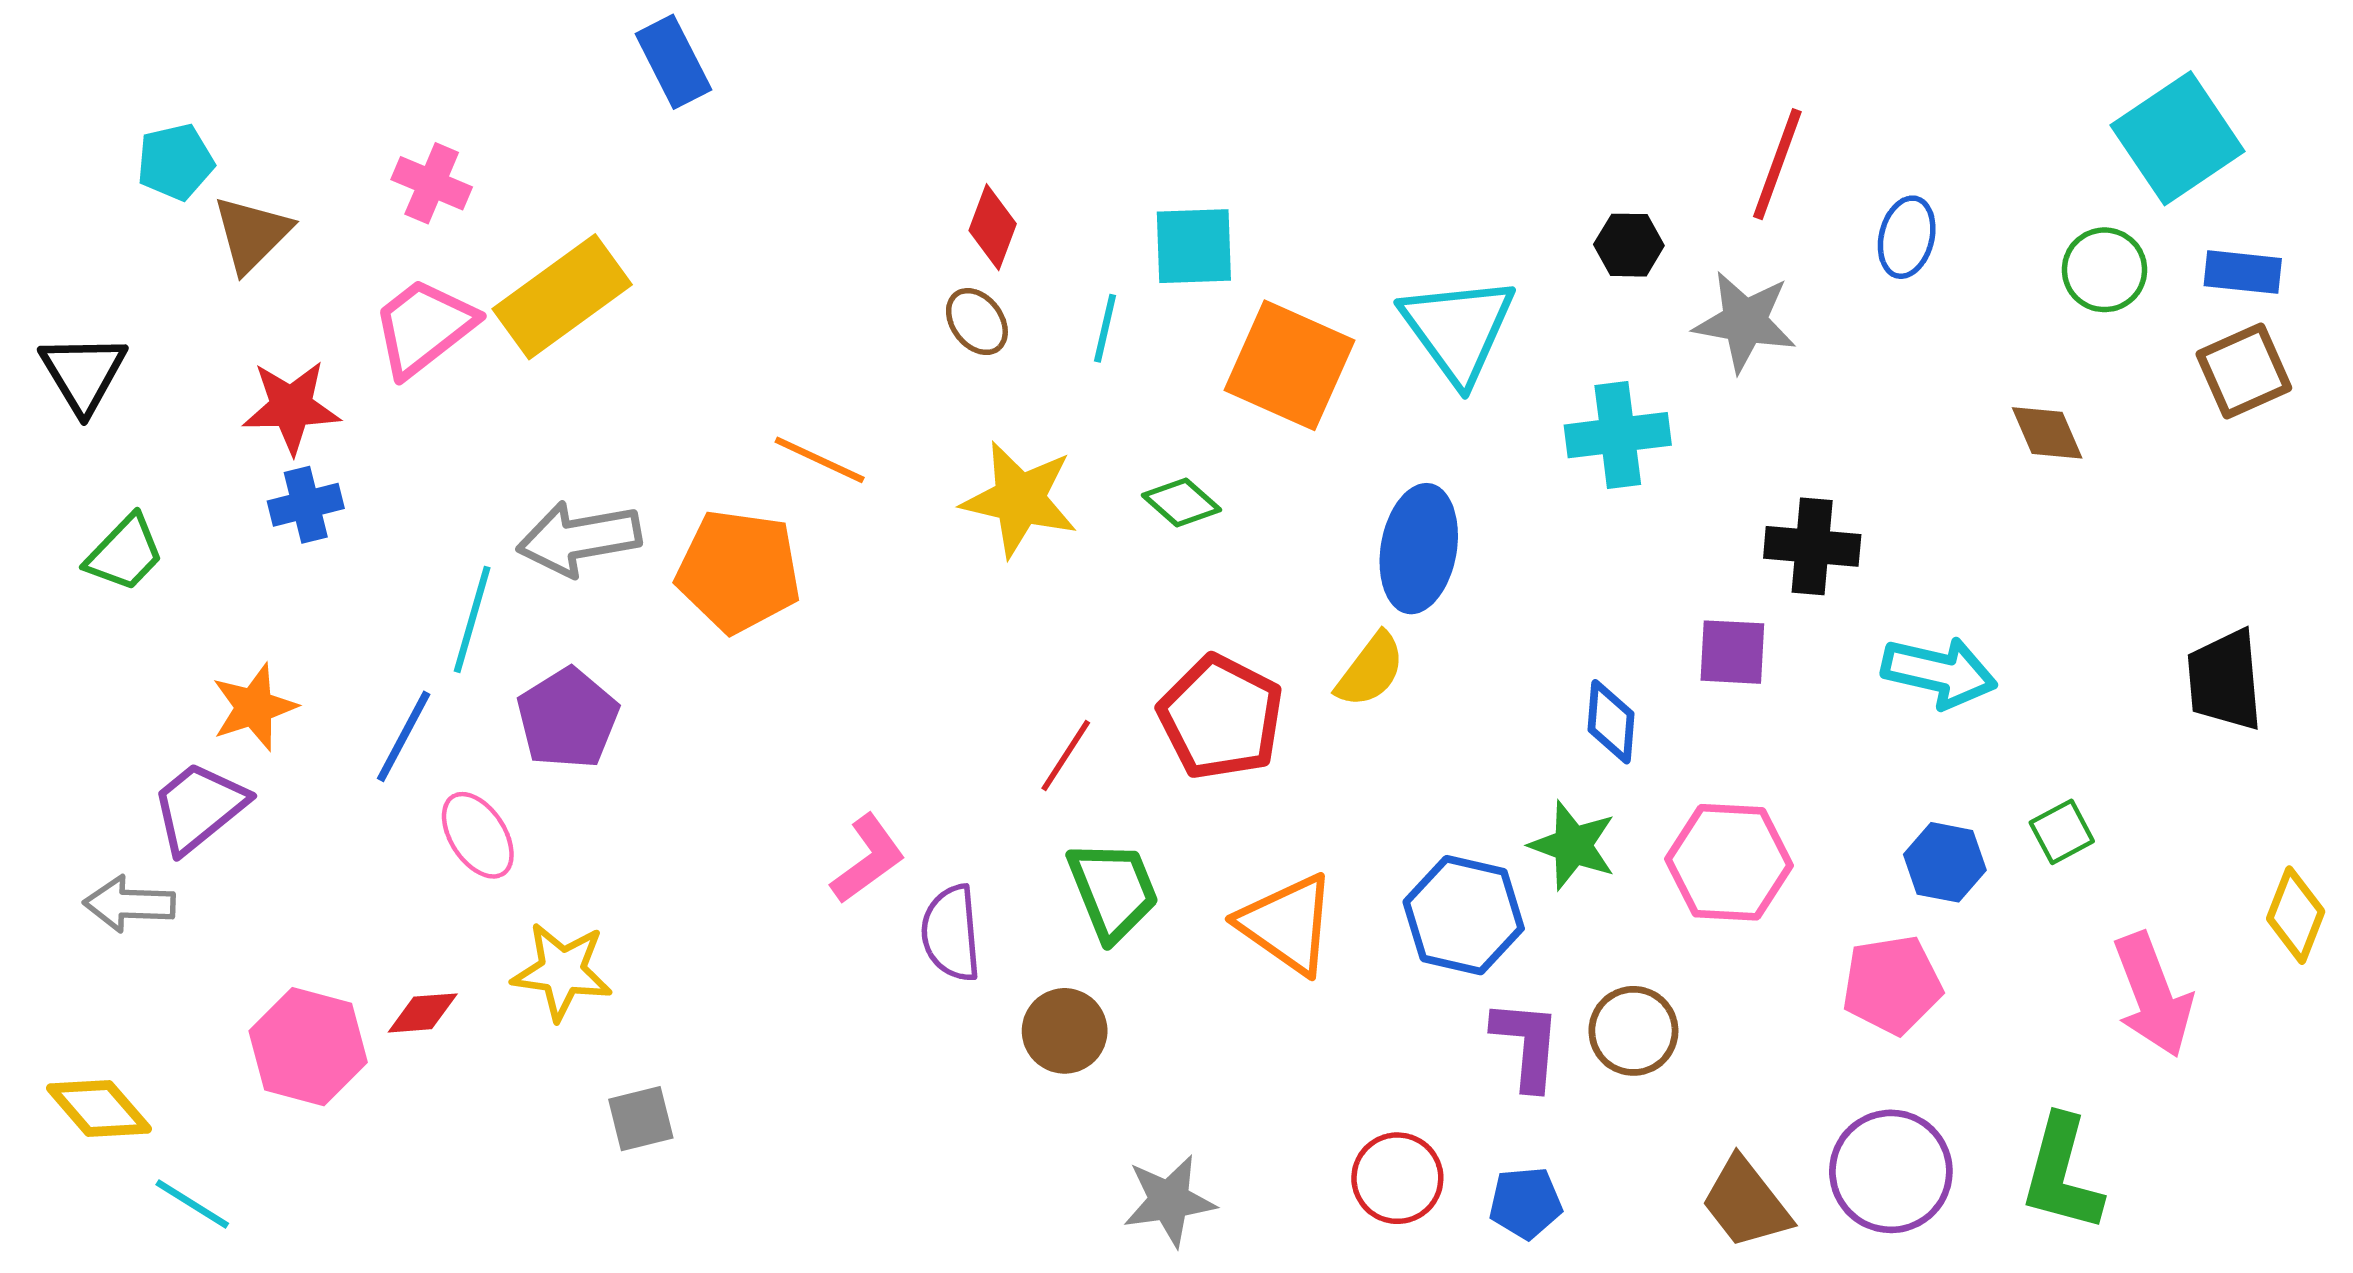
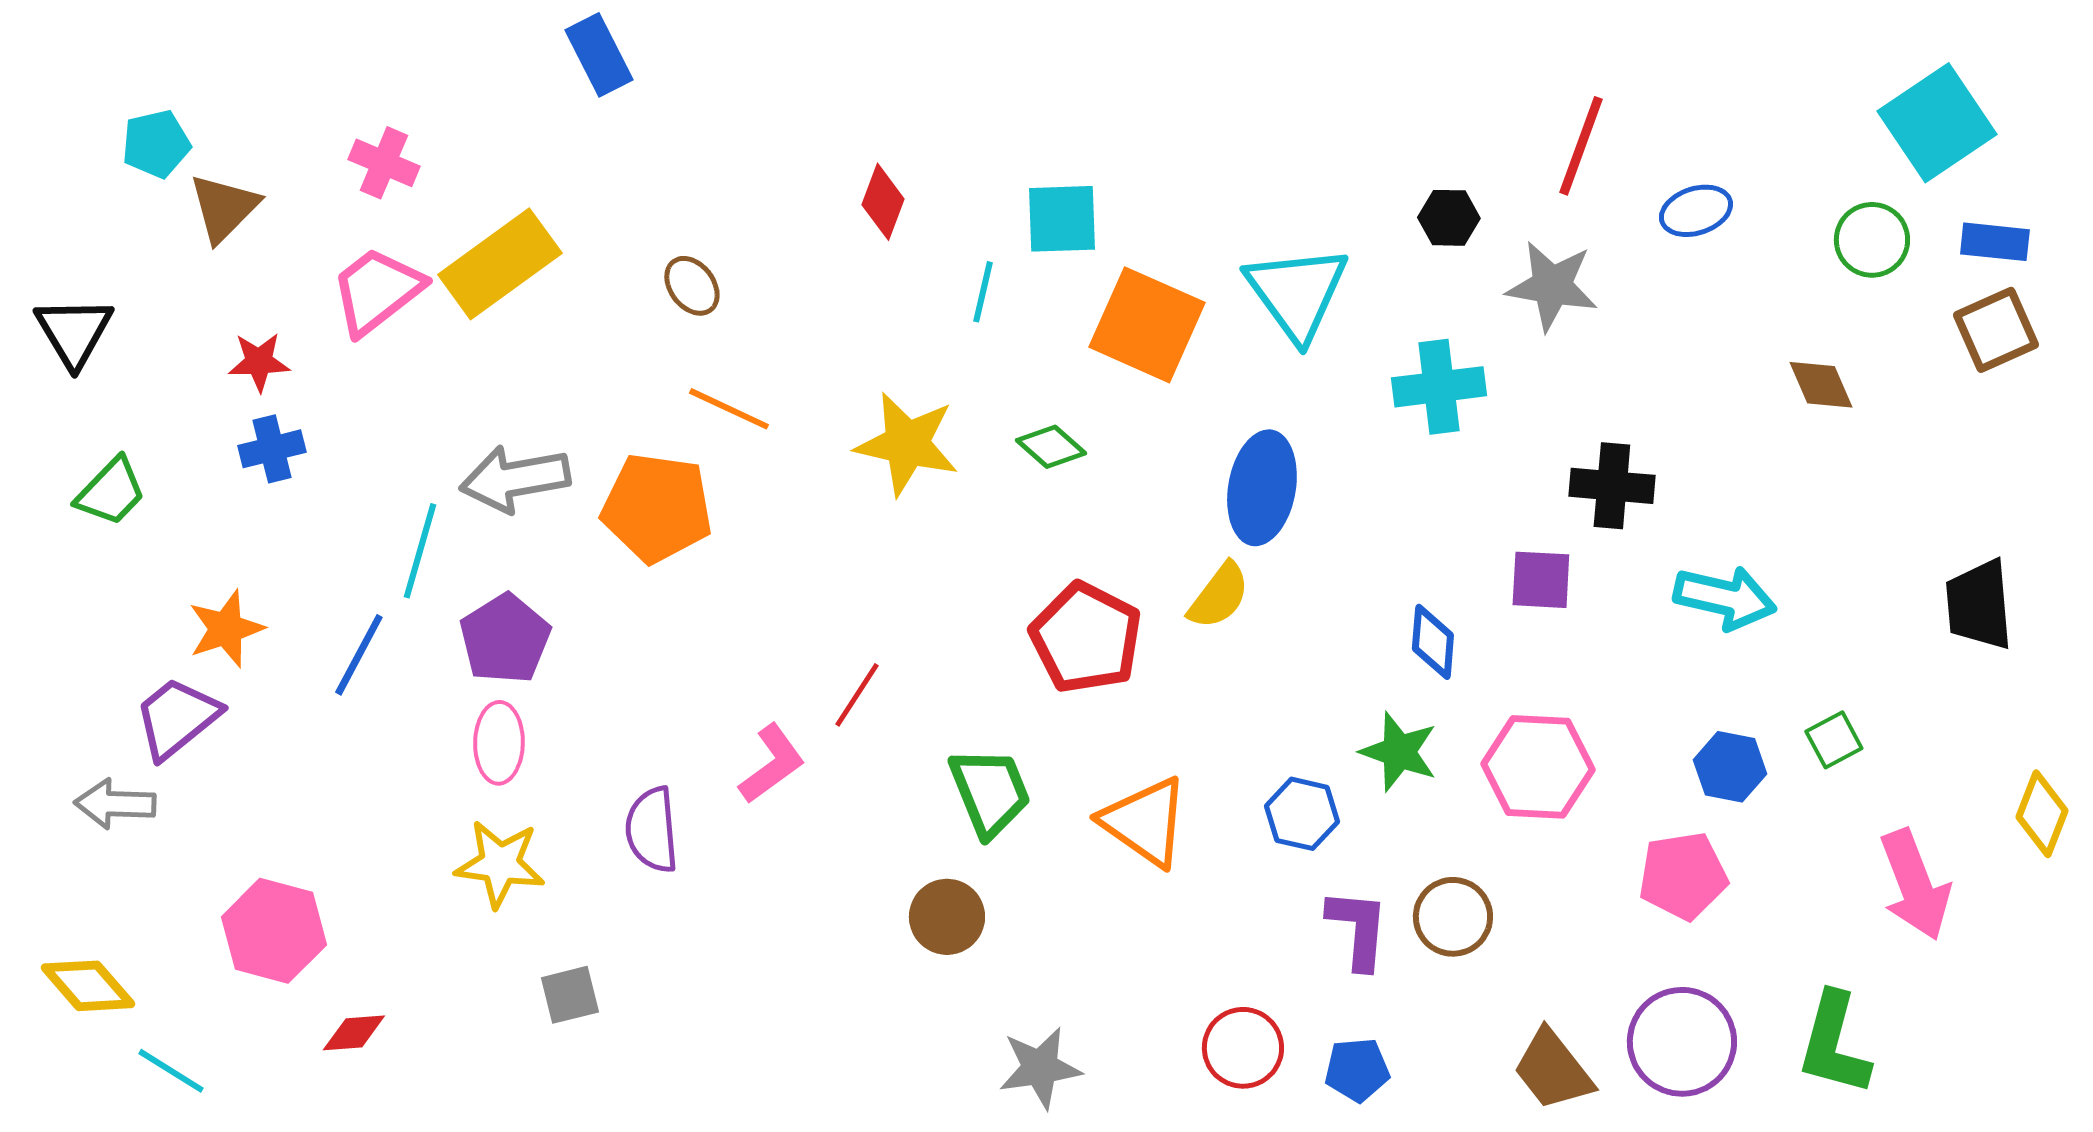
blue ellipse: (1907, 237) -> (1696, 211), turned 58
brown ellipse: (977, 322) -> (692, 286), moved
red star: (291, 407) -> (259, 362), size x0.7
red line: (1066, 755) -> (857, 695), moved
pink ellipse: (478, 835) -> (499, 743), moved, turned 34
blue hexagon: (1464, 915) -> (1302, 814), size x0.7
purple semicircle: (951, 933) -> (652, 830), moved
red diamond: (423, 1013) -> (354, 1033), moved

